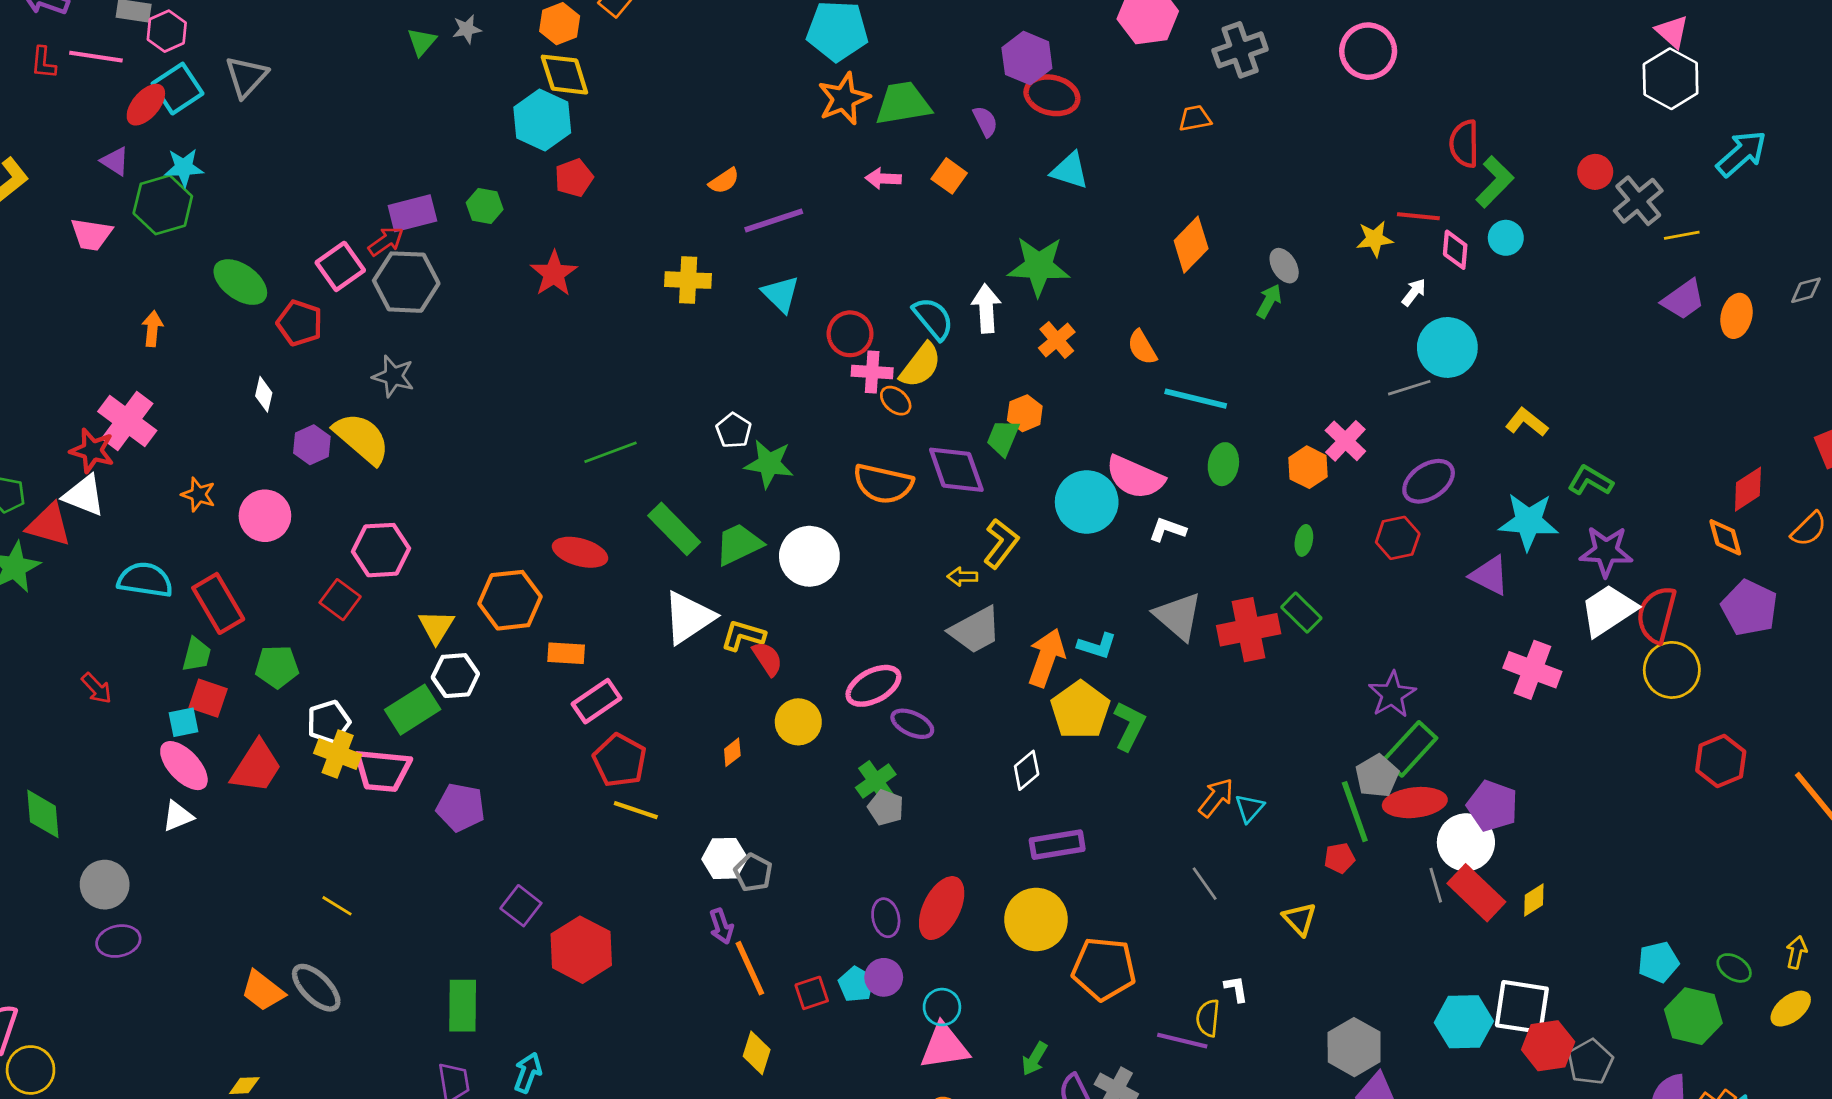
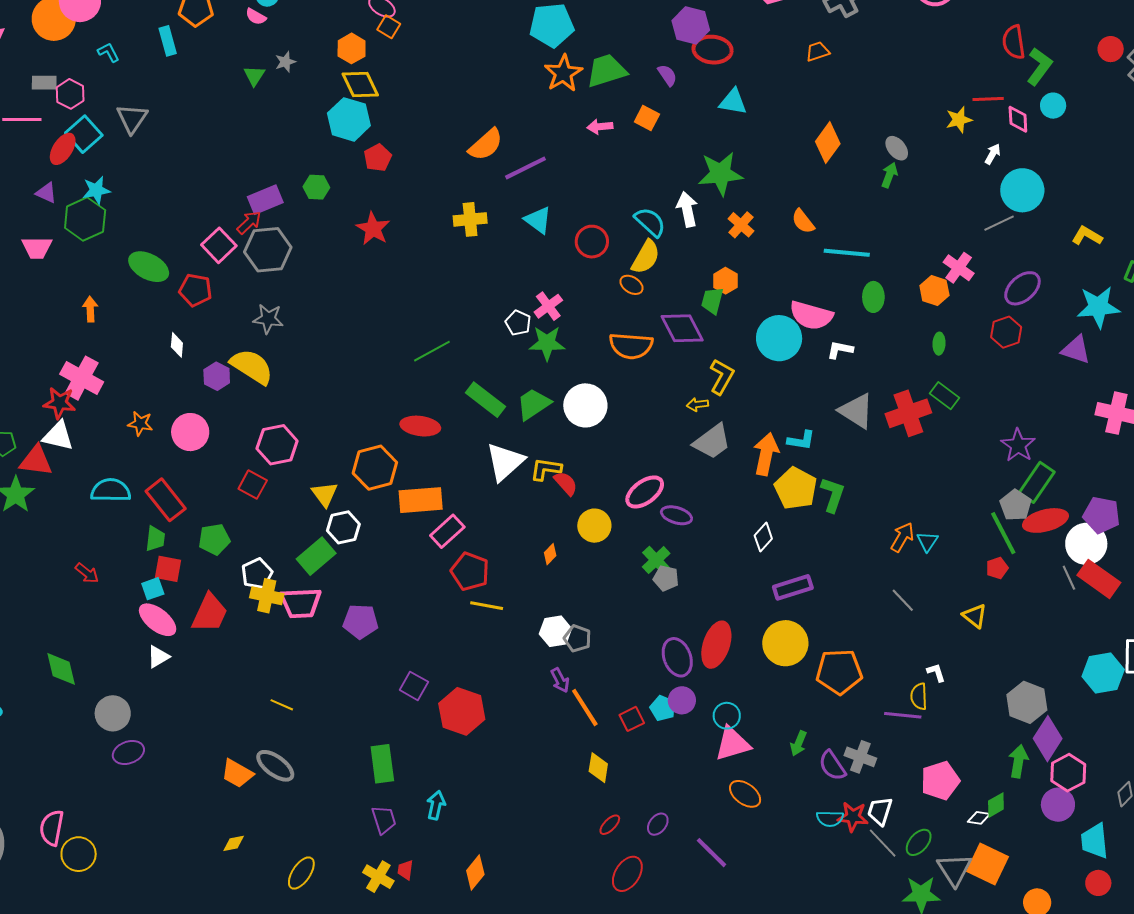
orange semicircle: (724, 181) -> (486, 145), size x1.6
pink cross: (872, 372) -> (548, 306), moved, turned -32
orange rectangle: (566, 653) -> (421, 500), size x1.6
purple ellipse: (886, 918) -> (677, 657), size x1.4

